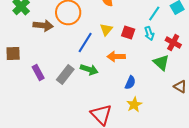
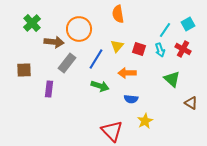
red cross: (173, 43) -> (183, 49), moved
purple rectangle: (38, 73) -> (49, 89), turned 35
gray rectangle: (65, 75) -> (67, 63), moved
blue semicircle: (130, 83) -> (131, 99), moved, turned 72

